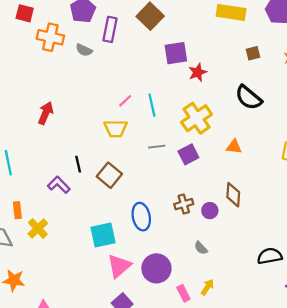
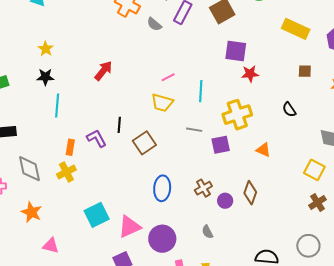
black semicircle: (249, 98) -> (289, 110), size x0.6
pink line: (125, 101) -> (168, 77), moved
brown cross: (184, 204) -> (203, 188), turned -30
orange rectangle: (17, 210) -> (70, 147), moved
cyan square: (103, 235) -> (97, 215), moved, turned -30

